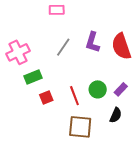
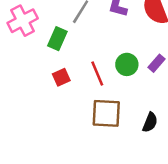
green rectangle: (33, 77) -> (57, 39), moved, turned -42
black semicircle: (116, 115) -> (150, 122), moved

